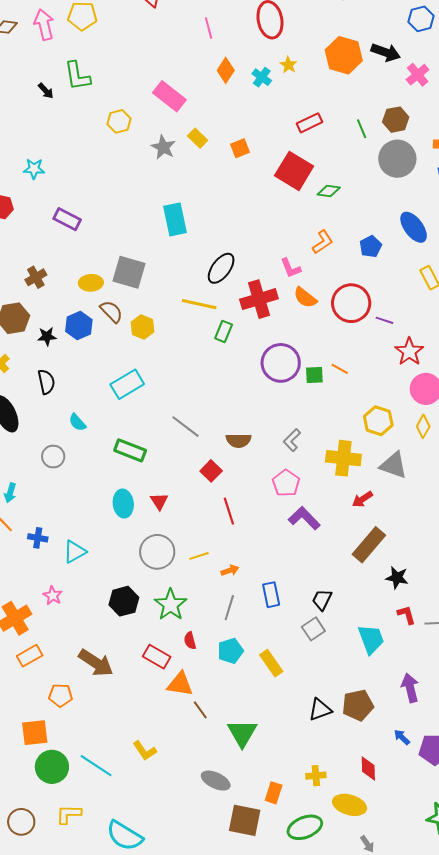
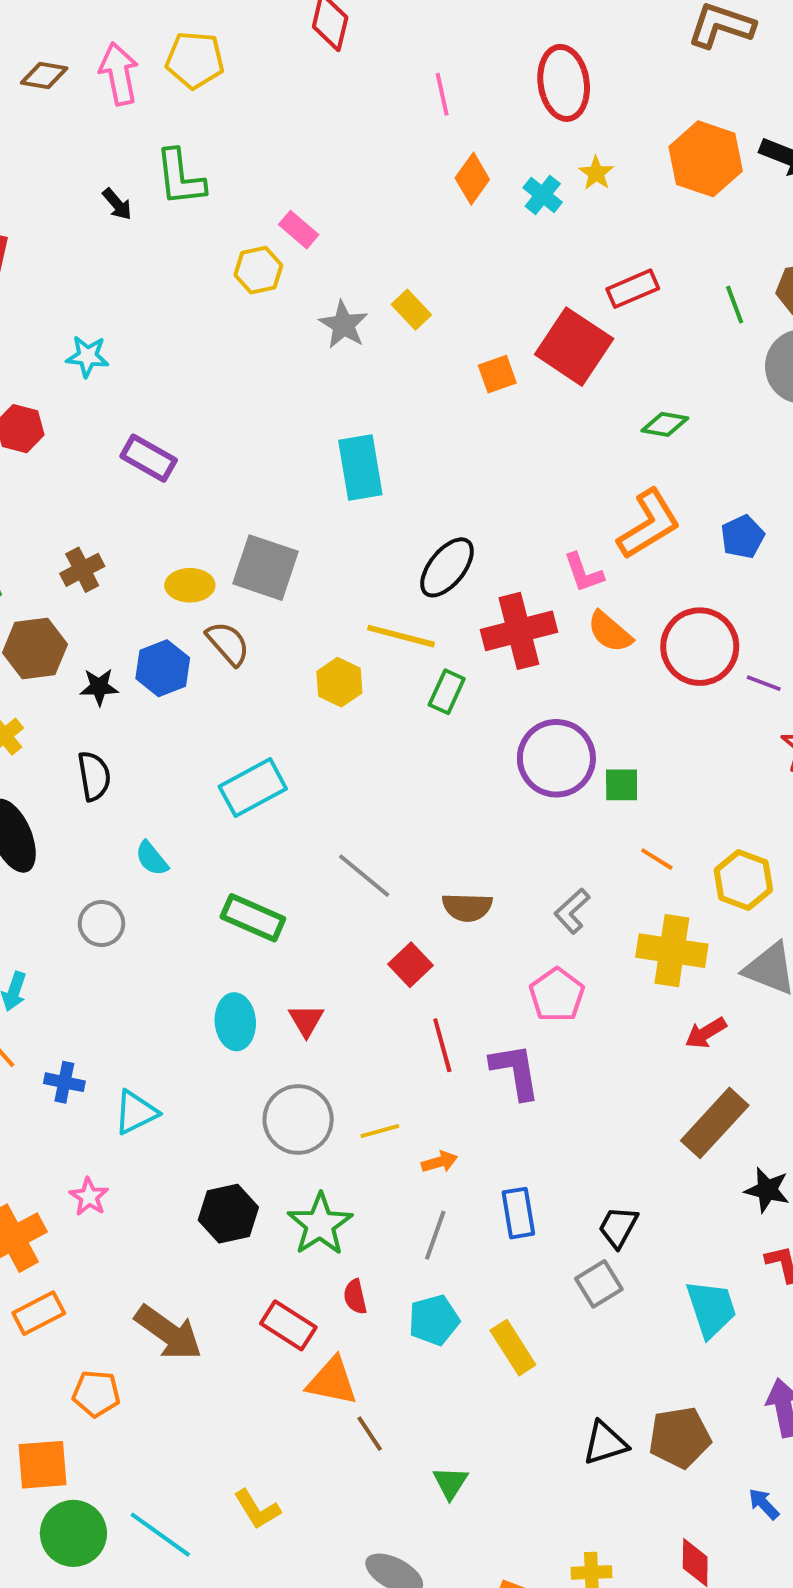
pink rectangle: (169, 96) -> (299, 230), moved, size x0.6
orange square: (240, 148) -> (497, 374), moved
red square: (294, 171) -> (574, 347), moved
orange L-shape: (323, 242) -> (649, 524), size x1.5
yellow hexagon: (142, 327) -> (339, 682), moved
orange line: (340, 369) -> (657, 859), moved
purple L-shape: (304, 518) -> (515, 1071), moved, turned 32
green triangle: (242, 733) -> (450, 1483), size x0.6

